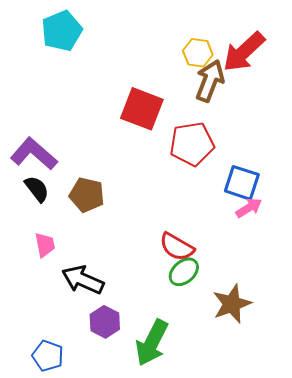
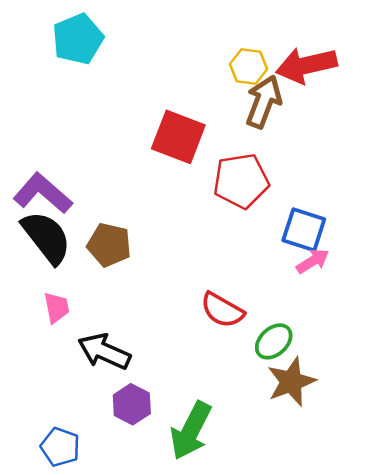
red arrow: (244, 52) -> (306, 65), turned 30
black semicircle: (37, 189) -> (46, 237), size x1.6
green ellipse: (184, 272) -> (274, 341), moved

